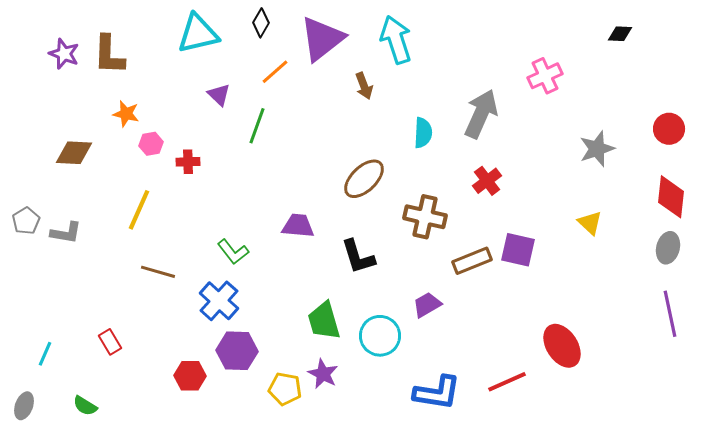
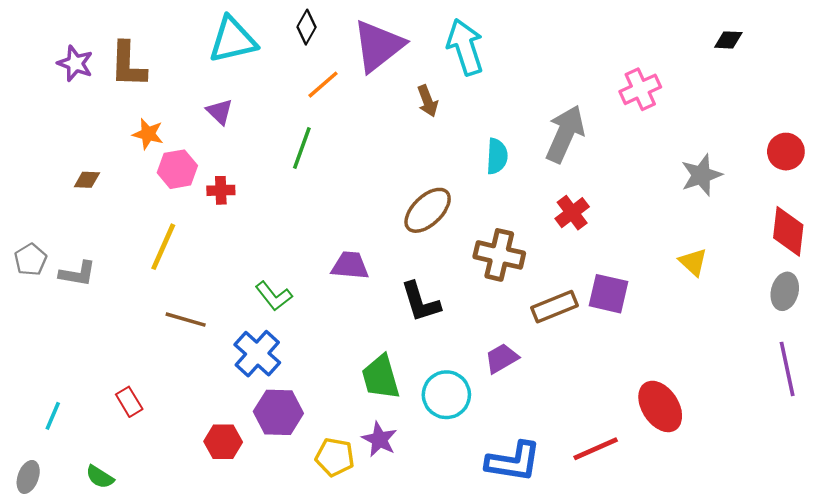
purple triangle: (219, 95) -> (220, 112), moved
pink hexagon: (151, 144) -> (177, 169), size x1.4
brown diamond: (74, 153) -> (87, 180), size x0.6

